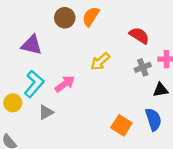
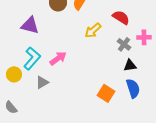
yellow arrow: (100, 61) -> (93, 30), moved
gray cross: (143, 67) -> (124, 44), turned -32
black triangle: (160, 90) -> (130, 65), moved

